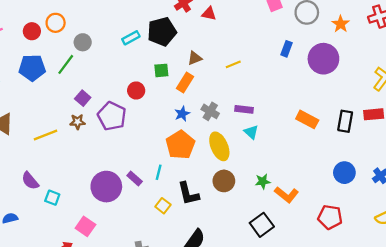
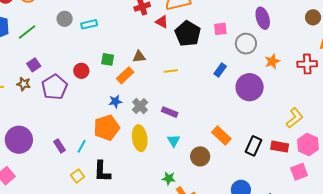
black pentagon: (162, 32) -> (188, 34), moved, turned 30
gray circle: (83, 42) -> (65, 19), moved
cyan triangle: (251, 132) -> (174, 141), moved
brown circle: (224, 181) -> (200, 156), moved
purple circle: (106, 187) -> (19, 140), moved

